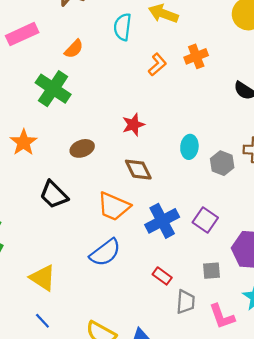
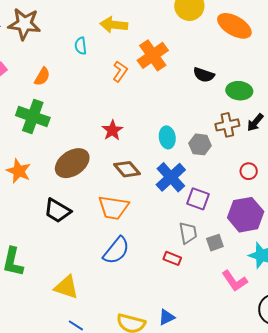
cyan semicircle: (123, 27) -> (81, 46), size x0.7
orange cross: (196, 56) -> (153, 55), size x1.4
brown ellipse: (82, 148) -> (72, 163), size x1.6
blue cross: (162, 221) -> (171, 177), moved
gray trapezoid: (186, 302) -> (188, 233), moved

